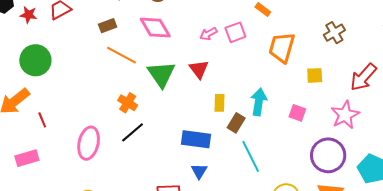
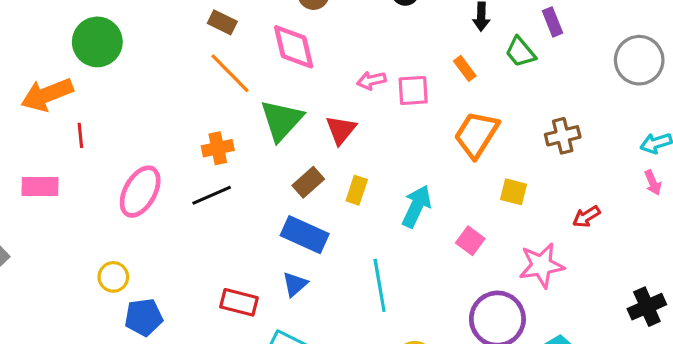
brown rectangle: (108, 26) -> (222, 22), turned 30
red arrow: (363, 77) -> (586, 217), size x0.6
orange cross: (128, 103) -> (218, 148), turned 30
brown rectangle: (236, 123) -> (308, 182), moved

